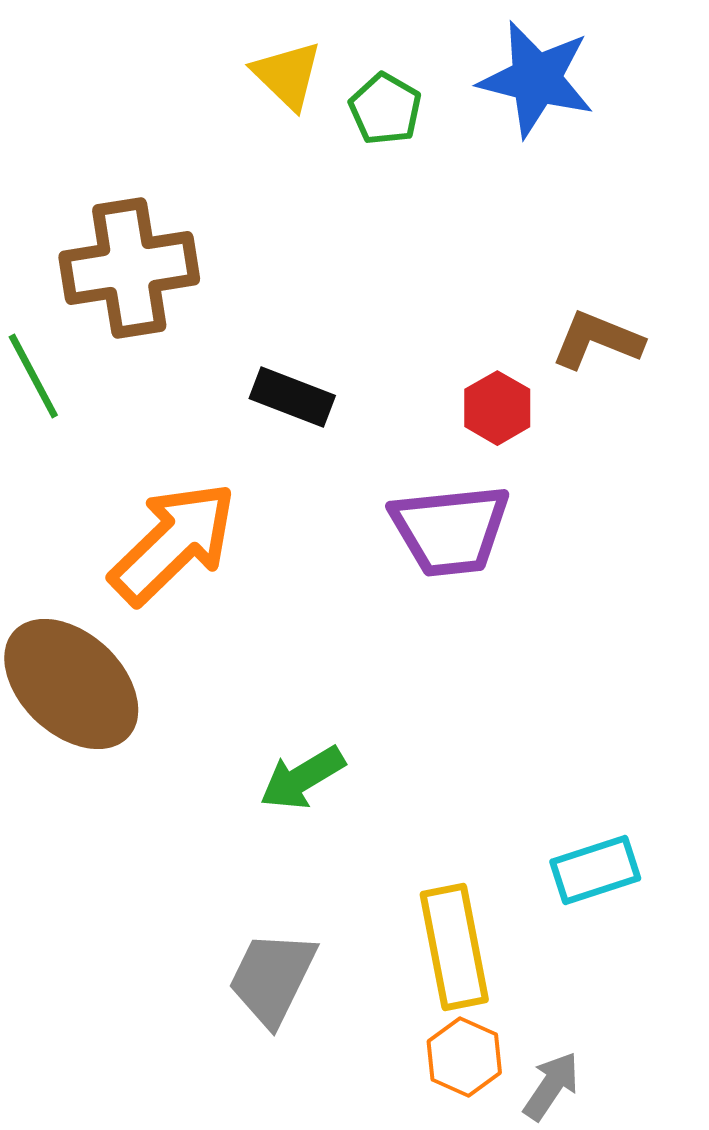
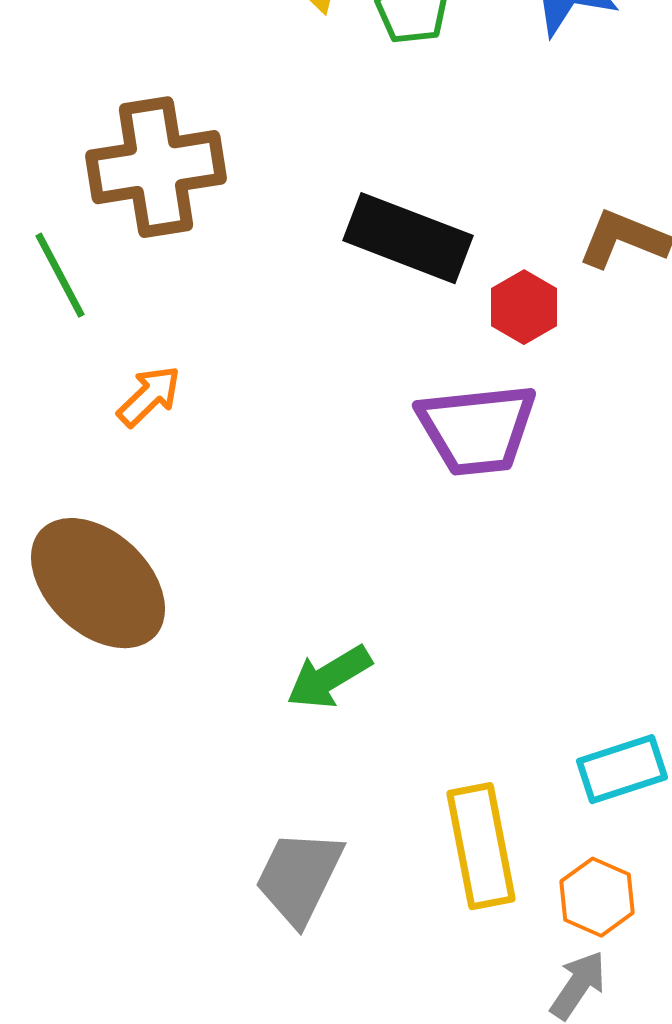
black rectangle: (292, 397) -> (408, 238), moved, size x1.5
orange arrow: (173, 543) -> (149, 396), moved, size x0.5
orange hexagon: (464, 1057) -> (597, 897), moved

